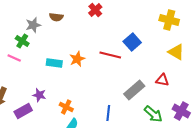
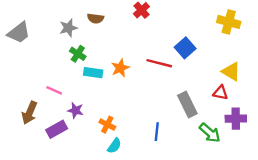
green cross: (22, 41) -> (78, 54), moved
yellow triangle: (176, 52) -> (231, 71), moved
pink line: (14, 58) -> (54, 90), moved
gray rectangle: (134, 90) -> (187, 104), turned -75
purple cross: (181, 111) -> (236, 119), moved, turned -30

